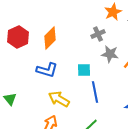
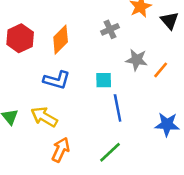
gray cross: (98, 34) -> (110, 29), moved
yellow arrow: (59, 99) -> (44, 117), moved

